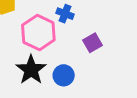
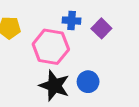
purple square: (92, 43) -> (101, 28), moved

